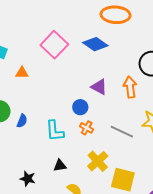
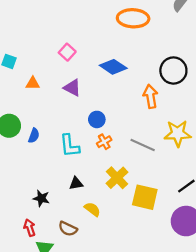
blue diamond: (95, 44) -> (113, 67), moved
pink square: (54, 45) -> (67, 52), size x0.6
purple triangle: (99, 87) -> (72, 88), moved
orange cross: (87, 128) -> (104, 142), turned 32

